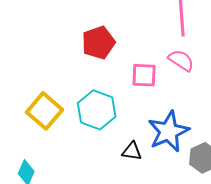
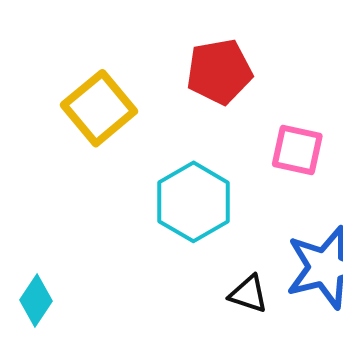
yellow square: (45, 111) -> (99, 108), moved

